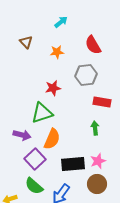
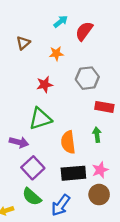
brown triangle: (26, 42) -> (23, 43), turned 32
red semicircle: (93, 45) -> (84, 31), moved, turned 66
red star: (53, 88) -> (45, 85), moved
orange semicircle: (52, 139) -> (68, 142), moved, turned 150

